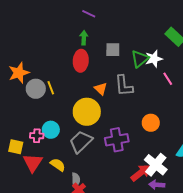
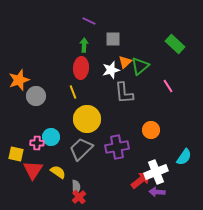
gray square: (113, 50) -> (113, 39), moved
white star: (154, 59) -> (111, 70), moved
yellow line: (51, 88) -> (73, 92), moved
orange triangle: (101, 89) -> (125, 62), moved, turned 32
white cross: (156, 165) -> (156, 172), turned 30

